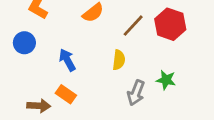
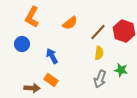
yellow semicircle: (119, 60) -> (99, 53), moved

